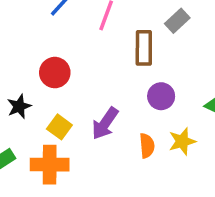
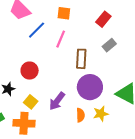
gray rectangle: (177, 21) -> (109, 45), moved
purple circle: (161, 96) -> (90, 87), size x1.6

